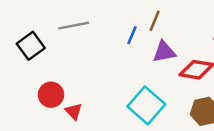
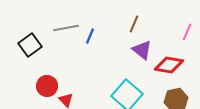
blue line: (132, 35) -> (90, 36), moved
purple triangle: (164, 52) -> (142, 50), turned 50

